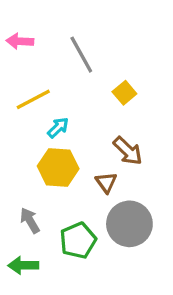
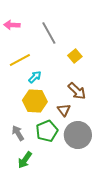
green pentagon: (78, 240) -> (47, 131), moved
green arrow: (23, 265) -> (25, 160), moved, turned -54

